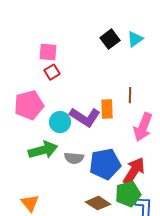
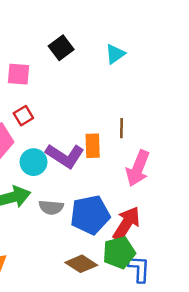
black square: (110, 39) -> (61, 48), moved
cyan triangle: (135, 39) -> (115, 54), moved
red square: (52, 72) -> (23, 116), moved

